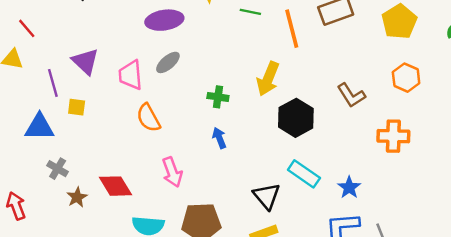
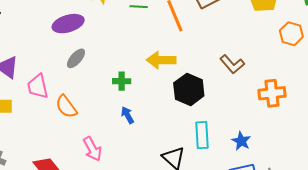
pink trapezoid: (131, 75) -> (38, 86), moved
orange hexagon: (406, 78) -> (291, 34), moved
yellow arrow: (268, 79) -> (161, 60), turned 76
cyan rectangle: (304, 174) -> (202, 135), turned 60

